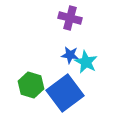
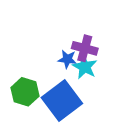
purple cross: (70, 18) -> (85, 48), moved

